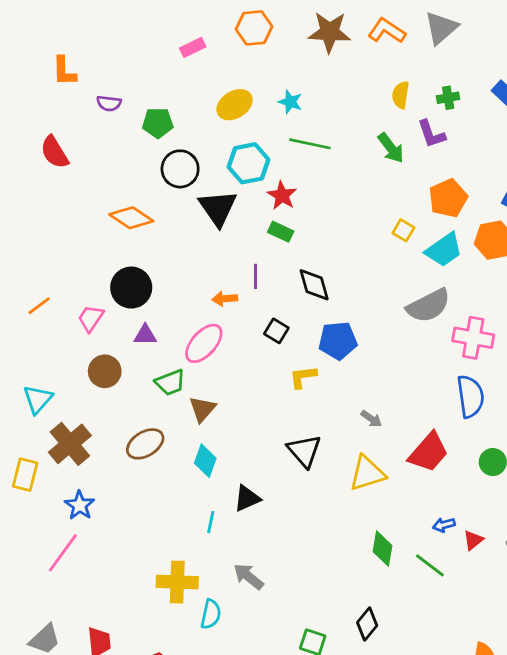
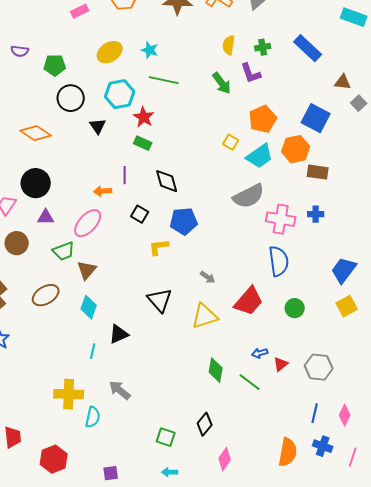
black triangle: (218, 208) -> (98, 126), size x0.6

